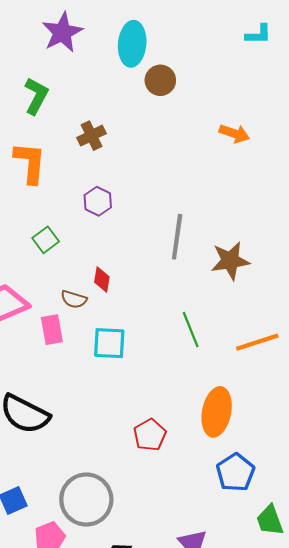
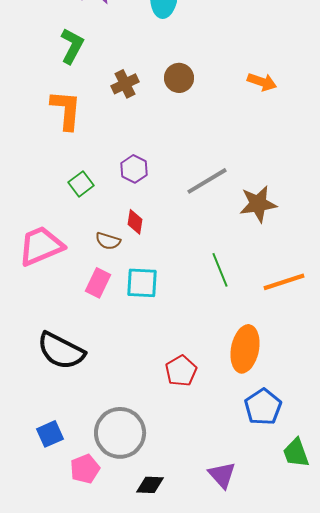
brown circle: (160, 80) -> (179, 78), moved
purple hexagon: (98, 201) -> (134, 169), moved
gray line: (177, 237) -> (207, 181), turned 51
pink rectangle: (52, 330) -> (98, 283), moved, turned 36

